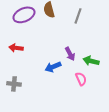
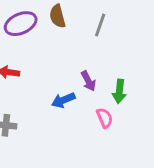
green arrow: (91, 61) -> (119, 91), turned -98

